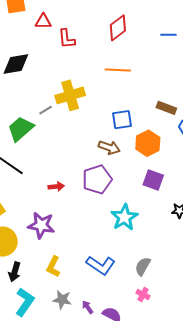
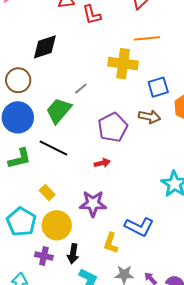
yellow cross: (70, 95) -> (123, 64), moved, turned 32
purple pentagon: (97, 179) -> (113, 127), moved
blue L-shape: (101, 265) -> (139, 227), moved

